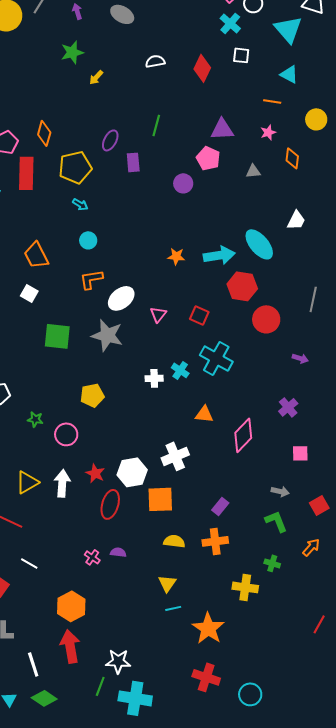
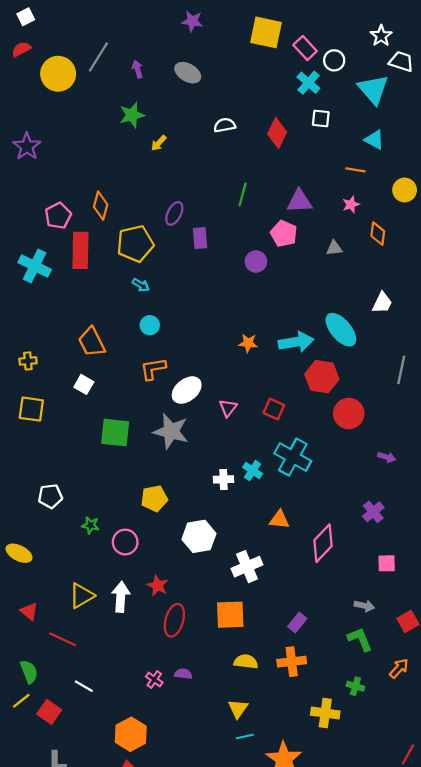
green line: (156, 125) -> (243, 194), moved
gray line: (313, 299) -> (401, 370), moved
white hexagon: (132, 472) -> (199, 536), moved

